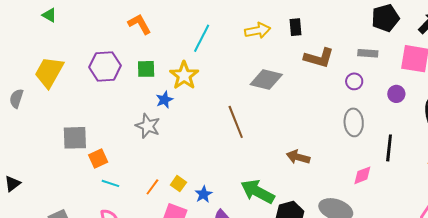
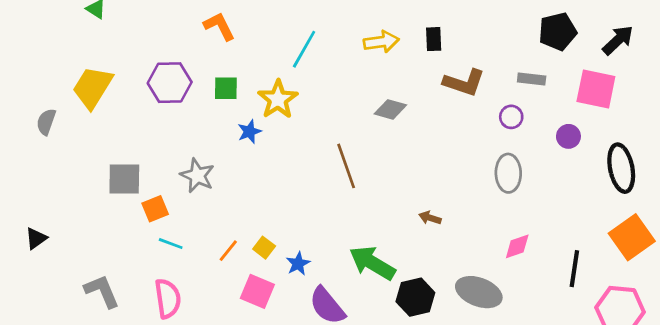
gray diamond: (266, 79) -> (390, 109), size x0.7
gray star: (148, 126) -> (197, 176), moved
black line: (389, 148) -> (574, 269), moved
brown arrow: (298, 157) -> (430, 218), size x0.7

